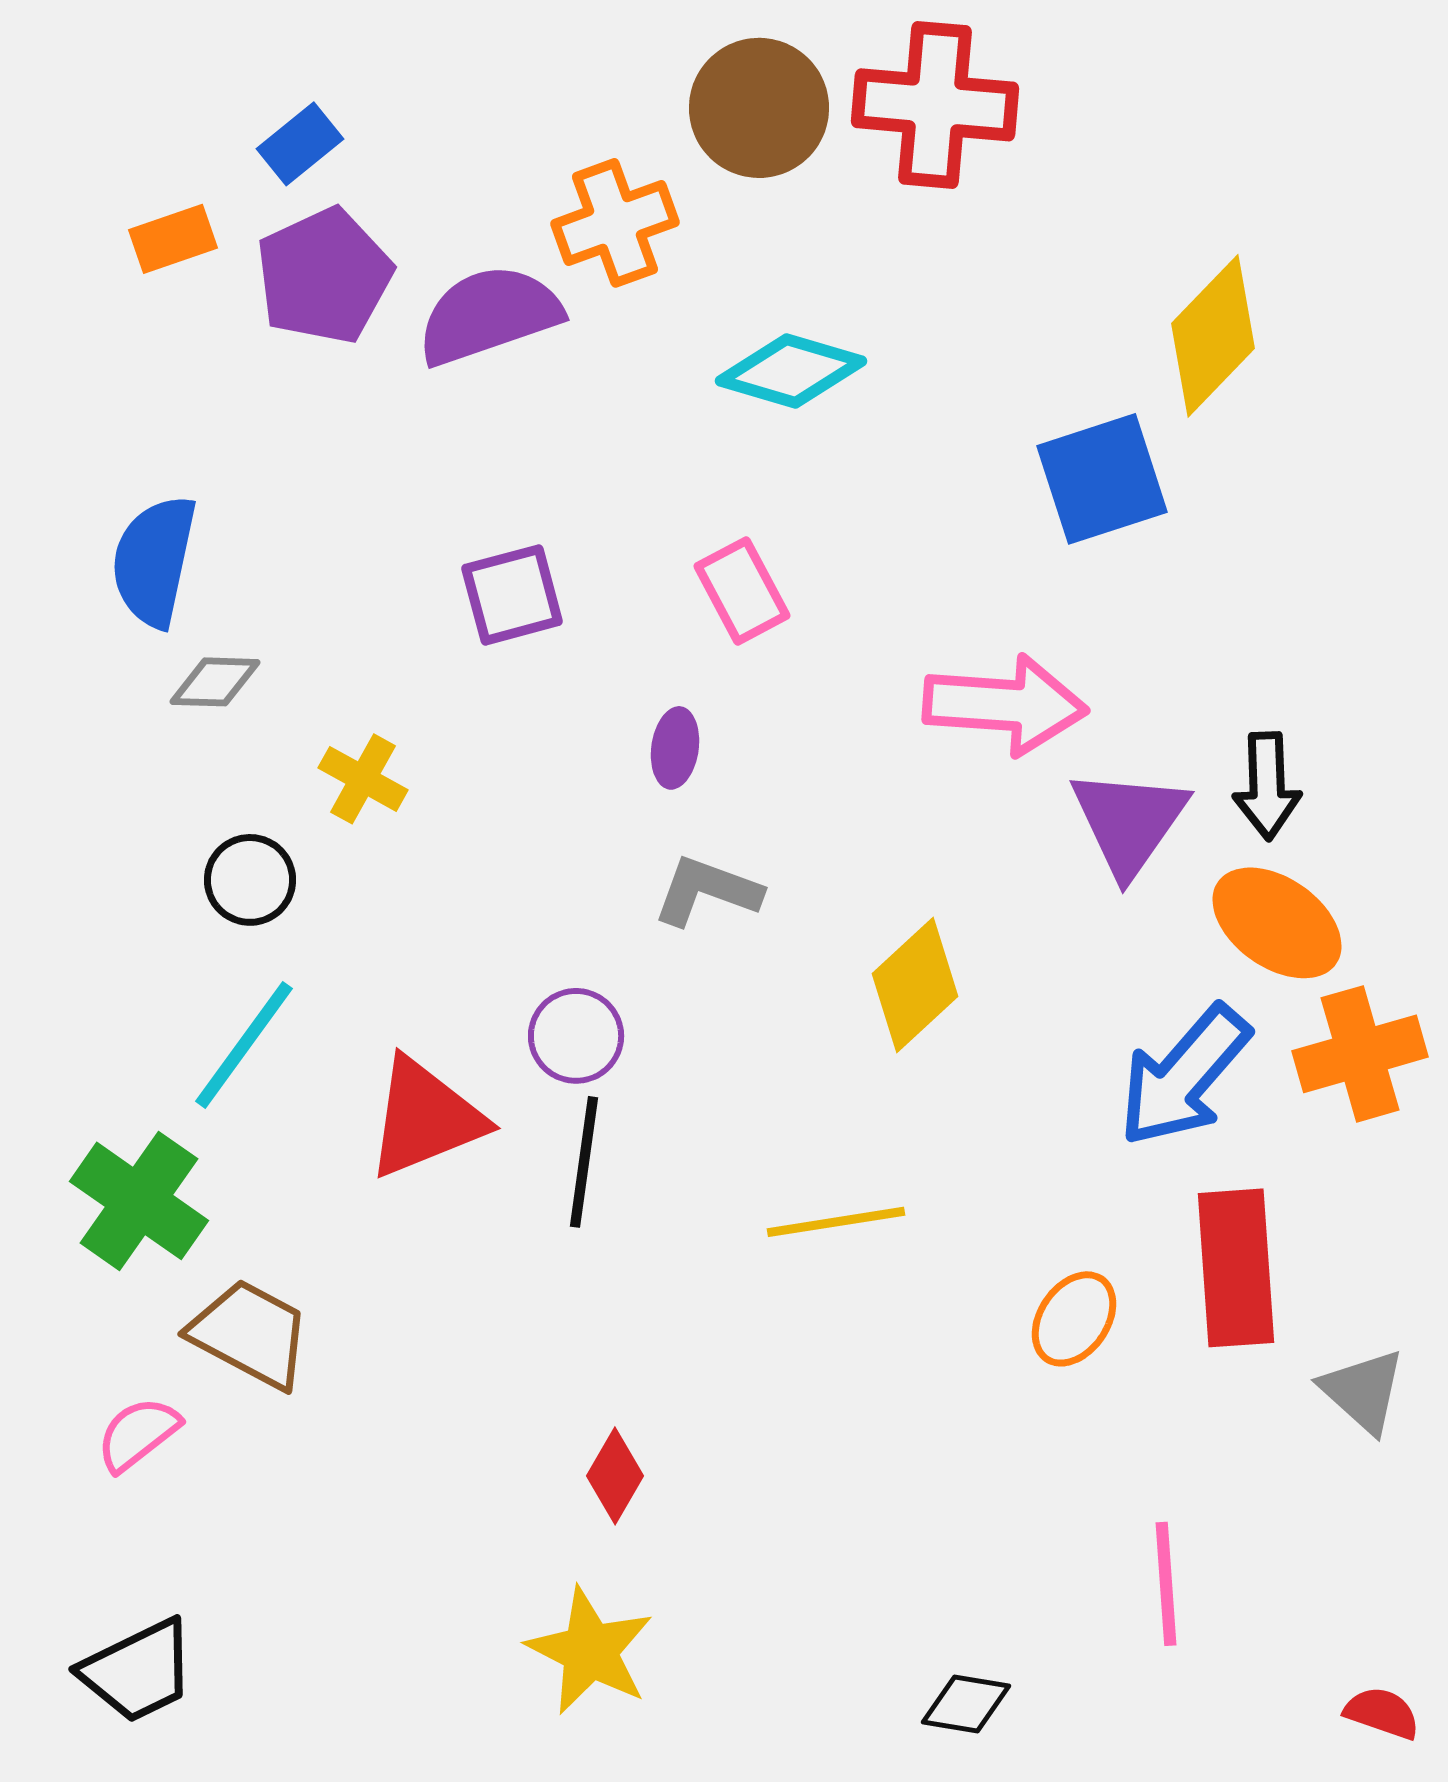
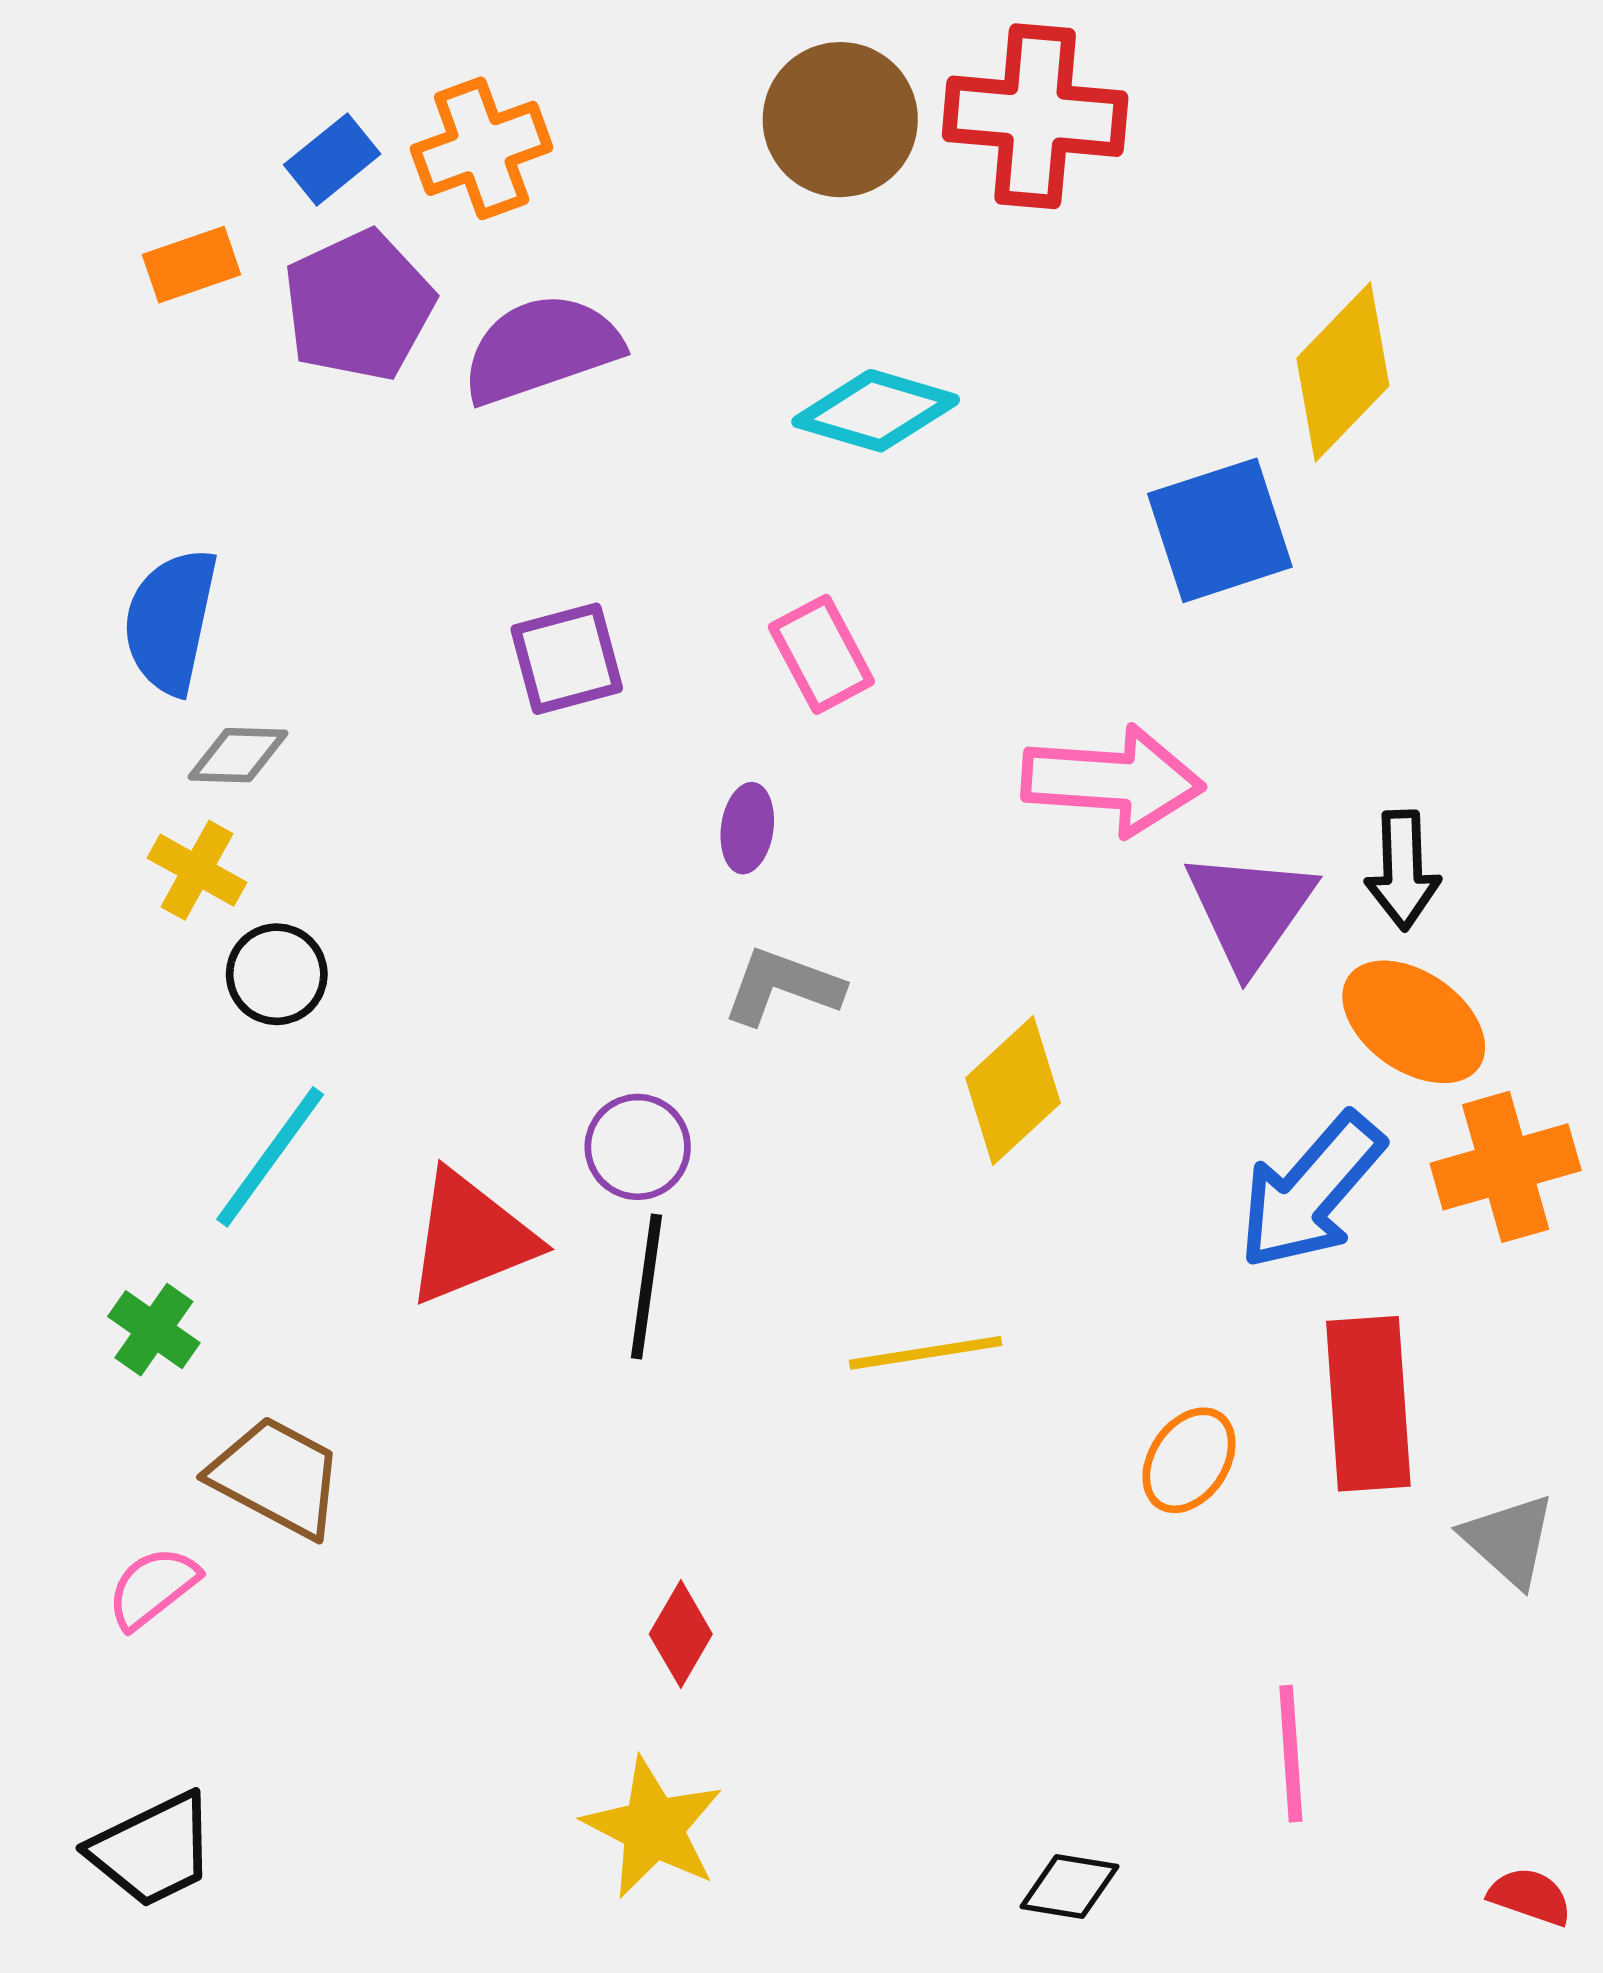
orange cross: (615, 223) -> (482, 148), moved
yellow cross: (363, 779) -> (197, 870), moved
green cross: (139, 1201) -> (154, 1330), size x0.6

